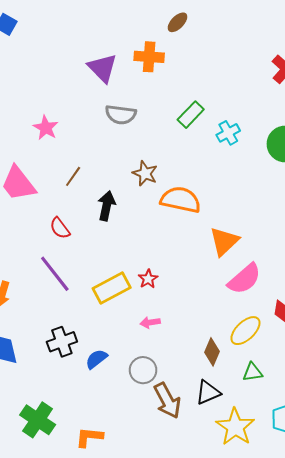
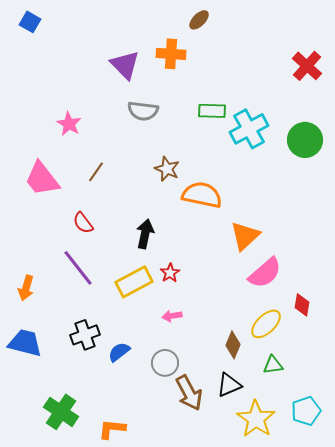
green rectangle: (191, 115) -> (212, 111), turned 48
cyan cross: (228, 133) -> (249, 129), size x1.6
black arrow: (107, 206) -> (145, 234), moved

